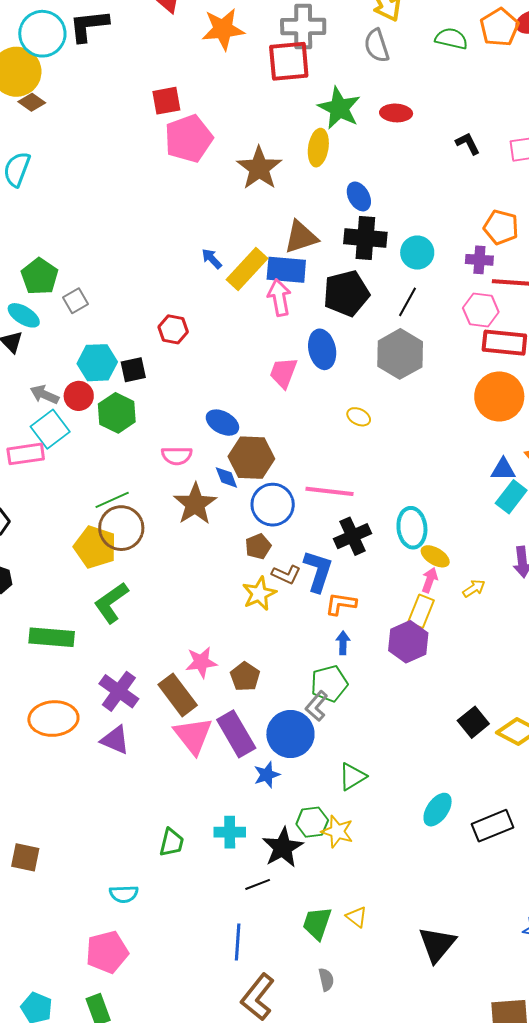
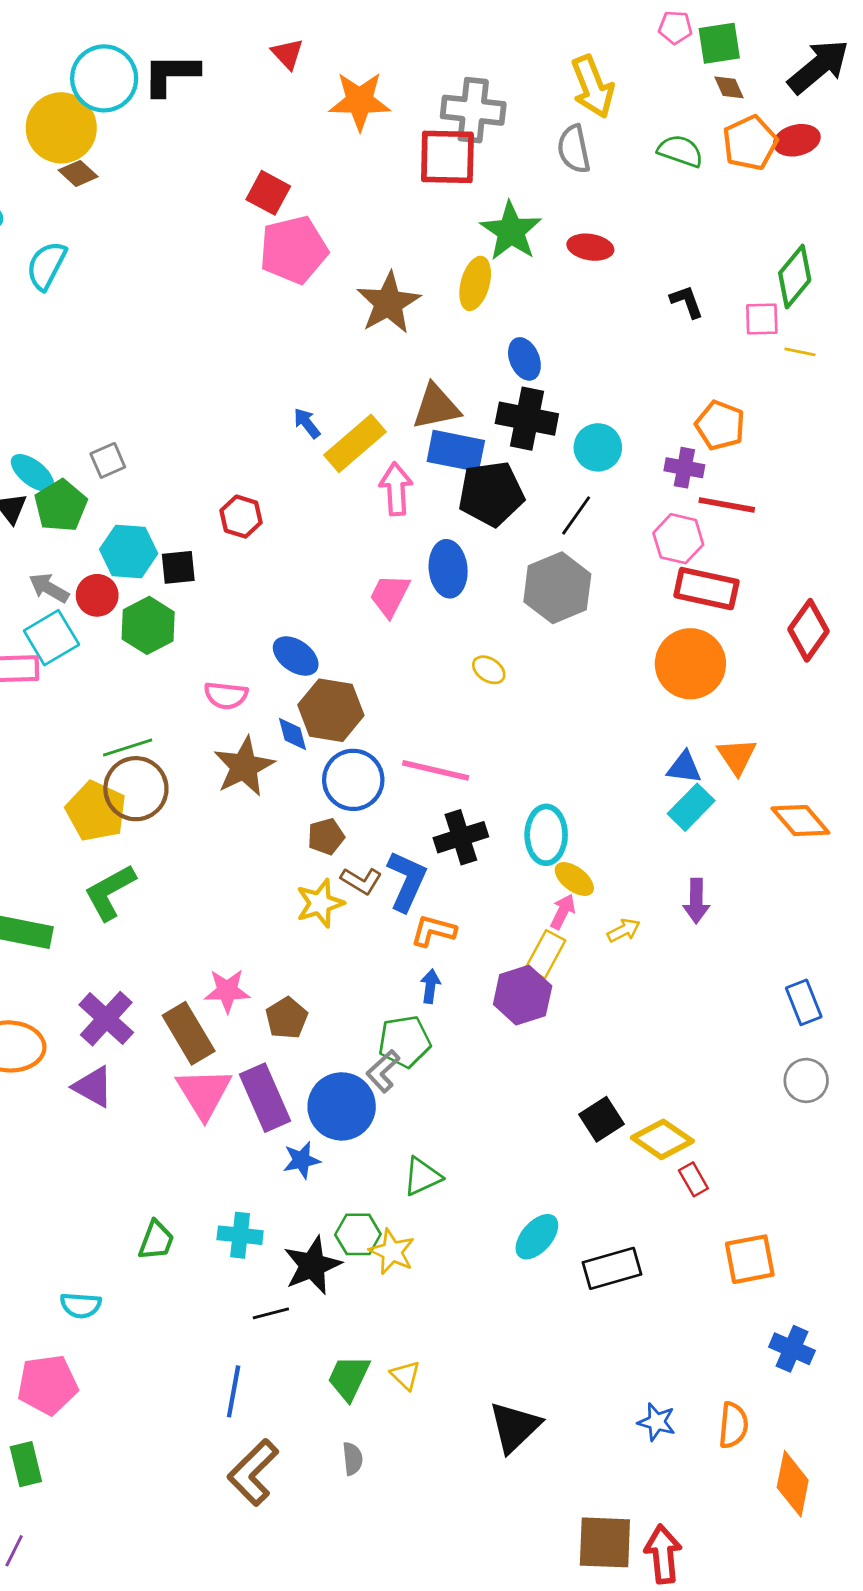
red square: (166, 101) -> (268, 193), turned 32
blue rectangle: (286, 270) -> (456, 451), moved
green pentagon: (40, 276) -> (61, 506), moved

